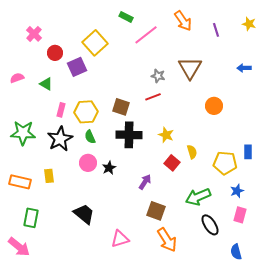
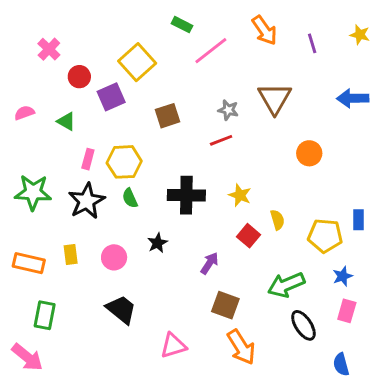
blue arrow: (244, 68) -> (353, 98), size x1.5
brown square: (121, 107) -> (168, 116), moved, turned -36
pink circle: (88, 163) -> (114, 257), moved

